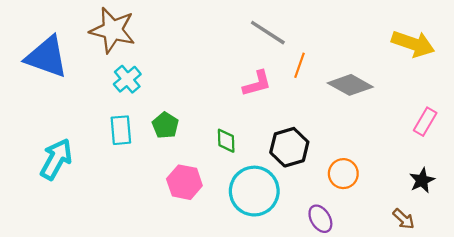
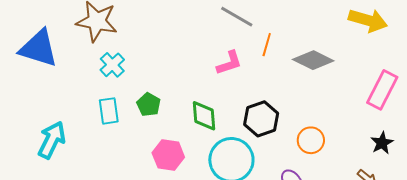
pink rectangle: (425, 122) -> (382, 90), size x1.5
green diamond: (226, 141) -> (204, 116), size x1.4

